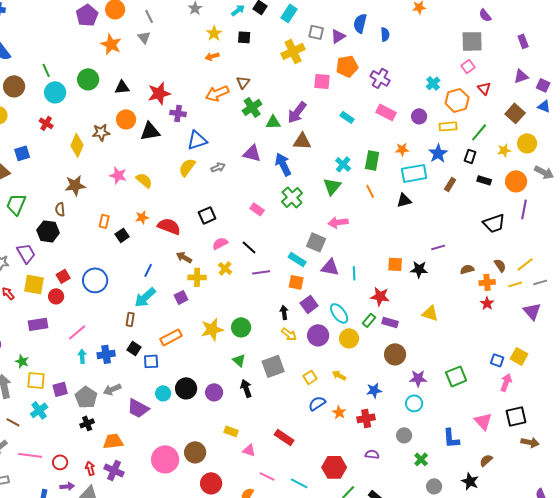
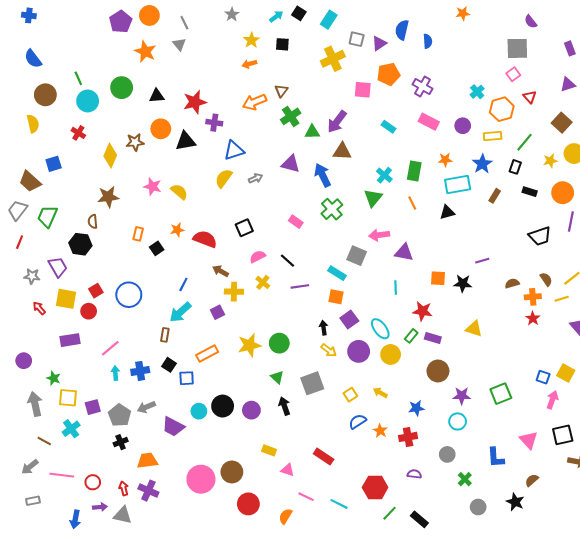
purple triangle: (330, 267) -> (404, 252), moved

